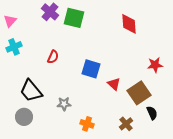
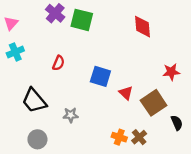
black semicircle: (152, 113) -> (177, 123), moved
gray circle: (24, 117) -> (37, 139), moved
orange cross: (87, 124) -> (119, 137), moved

